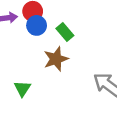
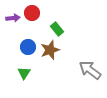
blue circle: (37, 25) -> (28, 47), moved

